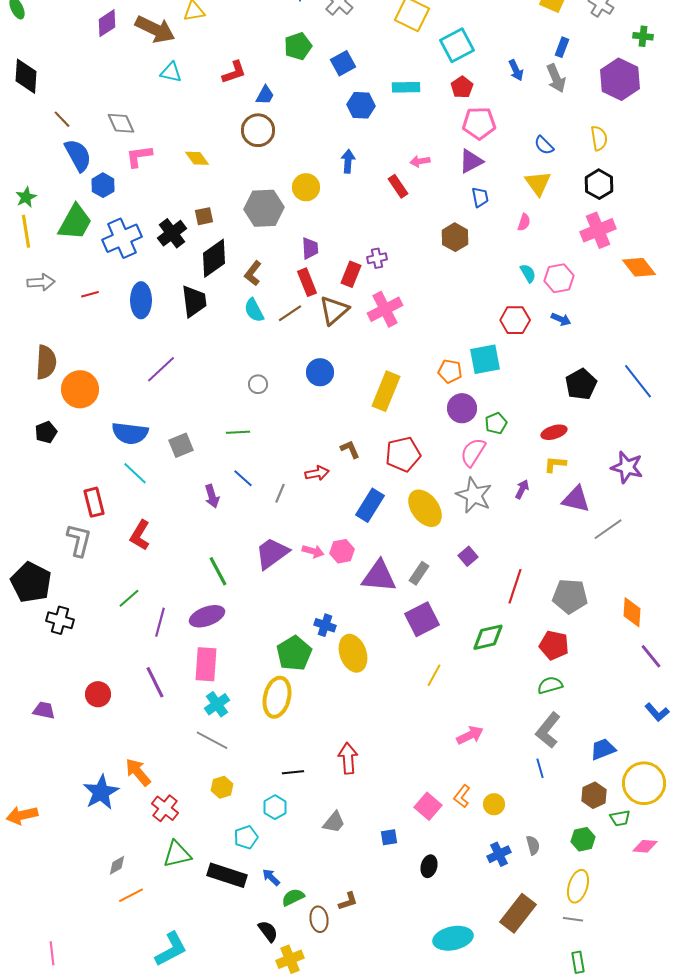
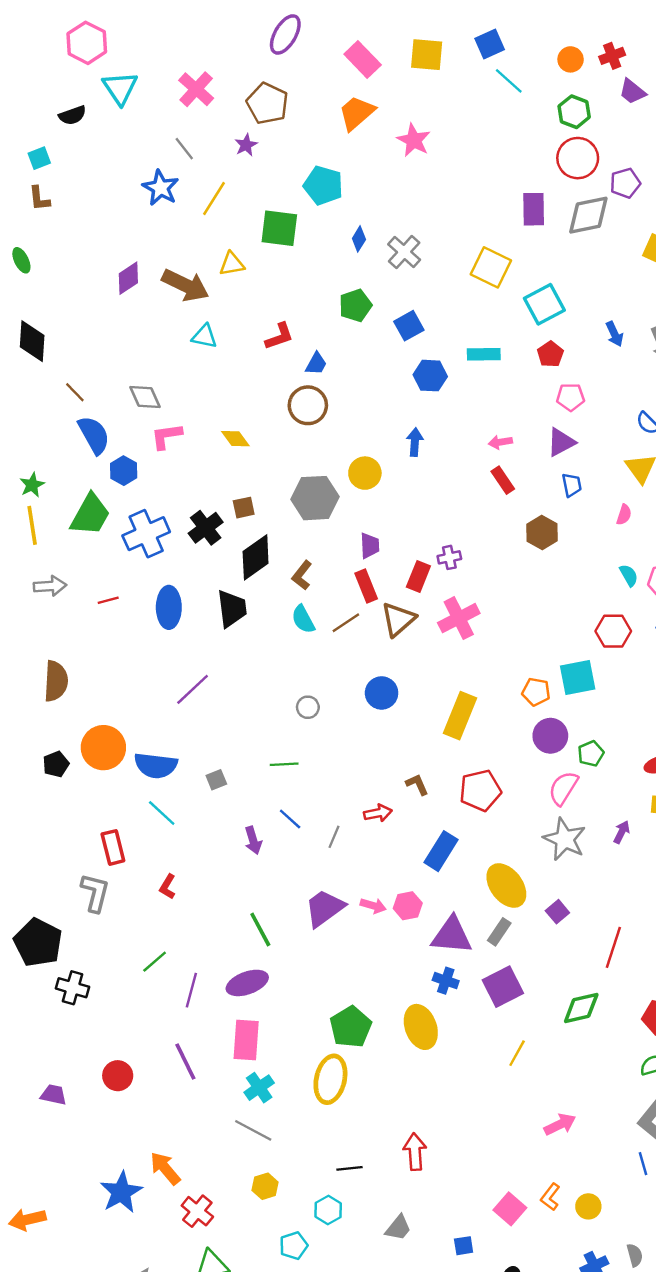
pink pentagon: (479, 123) -> (571, 397), size x0.7
red rectangle: (398, 186) -> (503, 480), moved
orange circle: (80, 389) -> (103, 748), moved
gray square: (181, 445) -> (216, 780), size x0.7
yellow ellipse: (425, 508) -> (506, 886), moved
red L-shape: (140, 535) -> (168, 887), size x0.7
blue cross: (325, 625) -> (446, 981), moved

